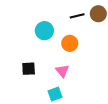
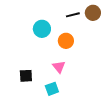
black square: (29, 69) -> (26, 76), moved

